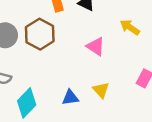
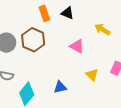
yellow triangle: (101, 90) -> (92, 75), moved

